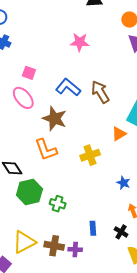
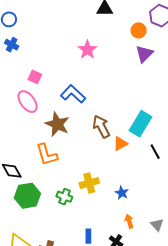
pink star: (80, 42) -> (87, 50), turned 30
brown arrow: (100, 92) -> (101, 127), moved
yellow cross: (90, 155) -> (89, 183), moved
green cross: (58, 204) -> (64, 197), moved

